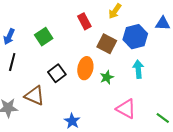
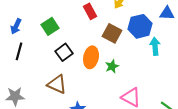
cyan arrow: (138, 69) -> (155, 46), moved
black square: (57, 73) -> (64, 52), moved
brown triangle: (35, 96) -> (57, 84), moved

